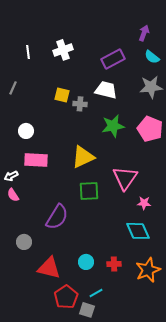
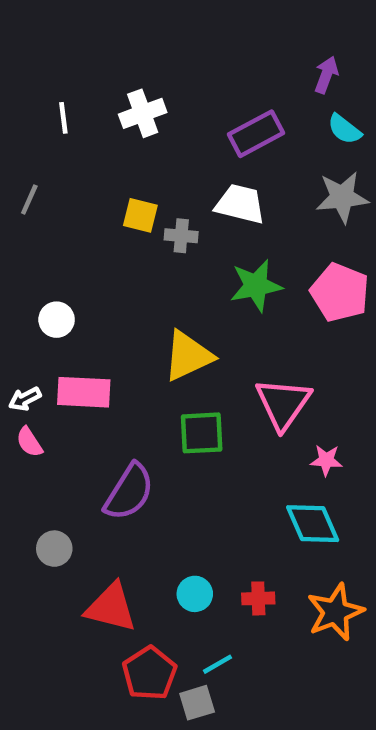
white circle: (26, 131) -> (57, 320), moved
pink rectangle: (36, 160) -> (84, 392), moved
gray square: (87, 310) -> (197, 703), turned -35

